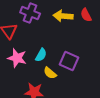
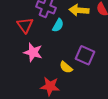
cyan semicircle: (41, 55) -> (58, 25), moved

